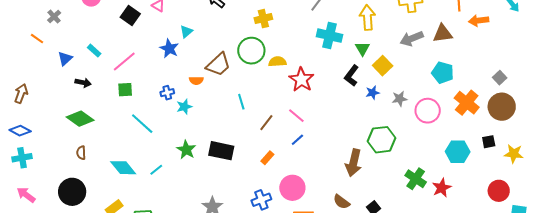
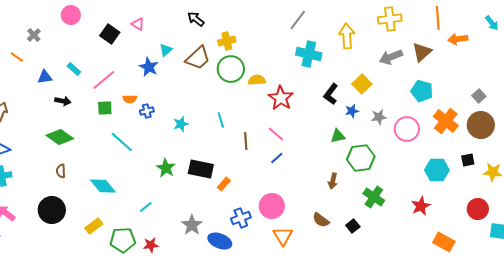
yellow cross: (263, 19) -> (227, 41), moved
brown triangle: (443, 34) -> (422, 52), turned -35
green triangle: (363, 49) -> (338, 136), moved, turned 49
blue triangle: (65, 59) -> (45, 77), turned 35
brown trapezoid: (218, 65) -> (198, 58), moved
orange semicircle: (196, 81) -> (130, 99), moved
cyan star: (184, 107) -> (181, 124), moved
brown line: (266, 123) -> (246, 141), turned -42
orange rectangle: (267, 158) -> (224, 184), moved
brown arrow: (353, 163) -> (333, 181), size x0.6
cyan line: (156, 170) -> (146, 207), moved
green cross: (416, 179) -> (374, 197), moved

